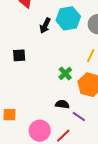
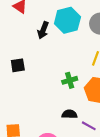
green cross: (65, 73) -> (70, 80), turned 32

